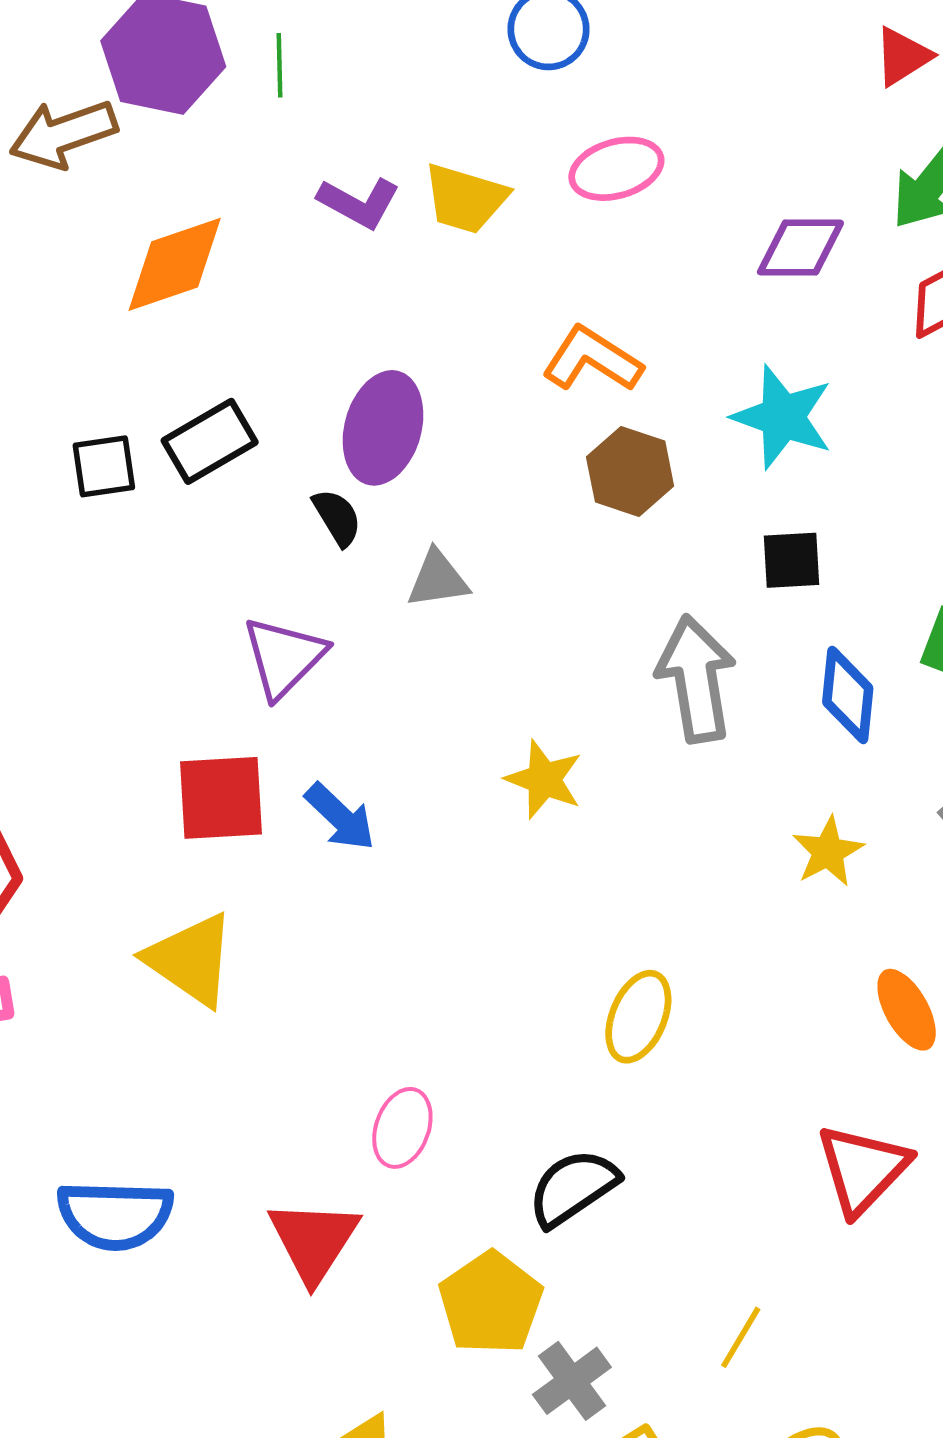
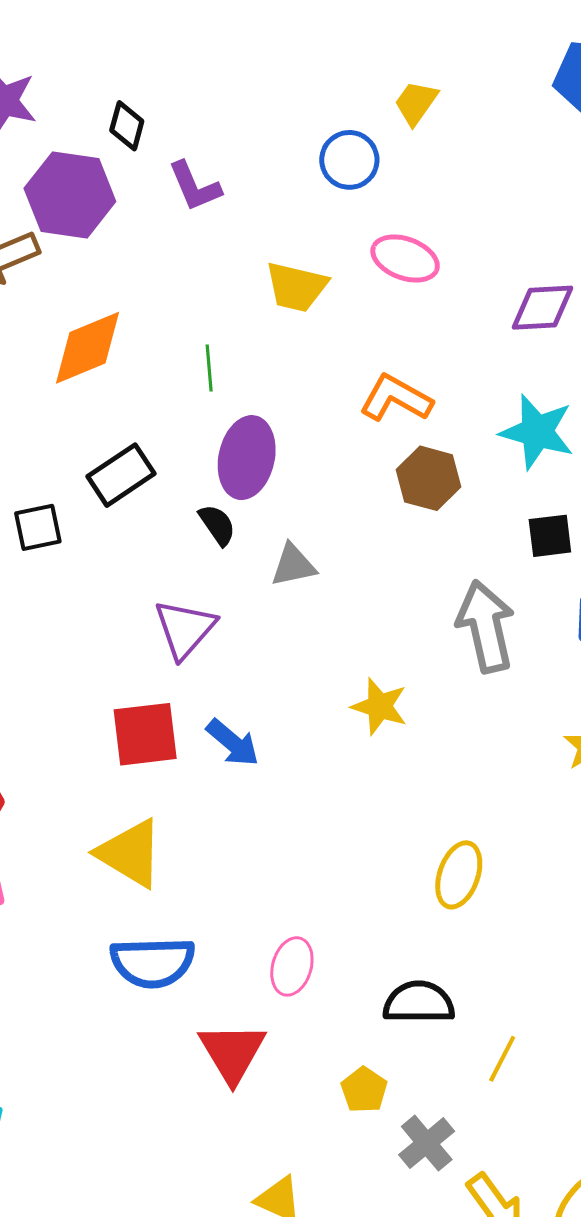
green line: (279, 65) -> (209, 368), moved
pink ellipse: (616, 169) -> (405, 259), turned 40
purple L-shape: (359, 203) -> (195, 186), moved, turned 42
black square: (104, 466) -> (38, 527), moved
black semicircle: (573, 1188) -> (419, 1002), turned 38
blue semicircle: (115, 1215) -> (153, 962), moved
yellow pentagon: (491, 1303) -> (364, 1090), size x0.6
yellow line: (741, 1337) -> (502, 1059), moved

